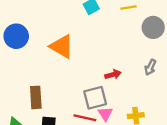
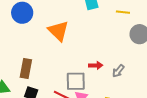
gray arrow: (150, 67) -> (118, 71), moved

